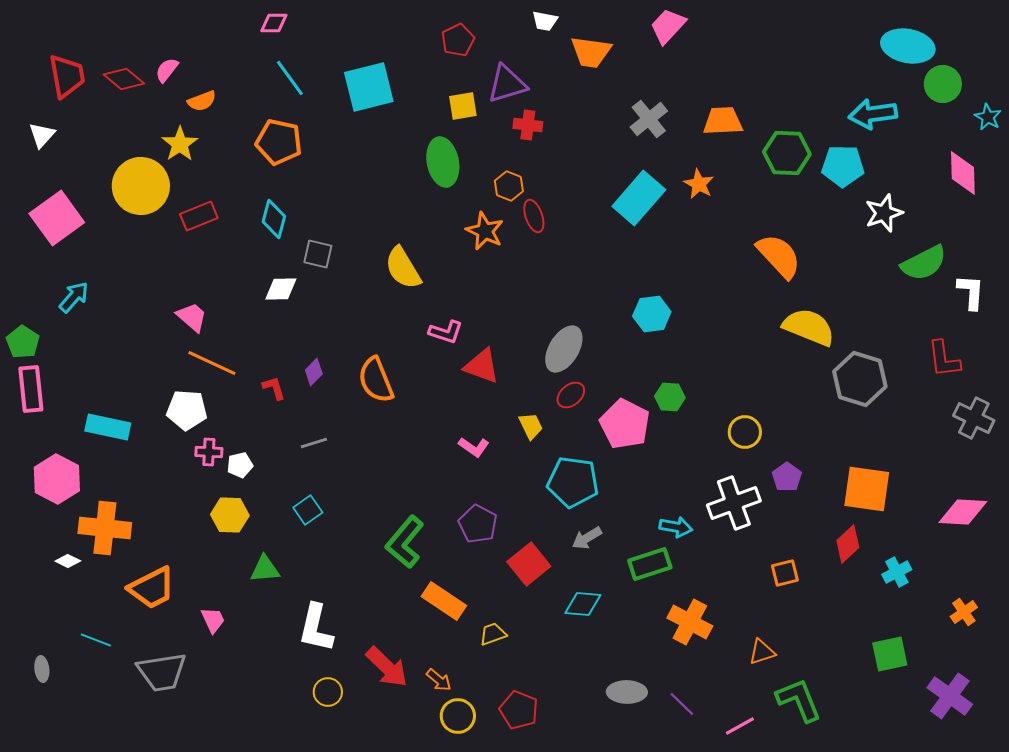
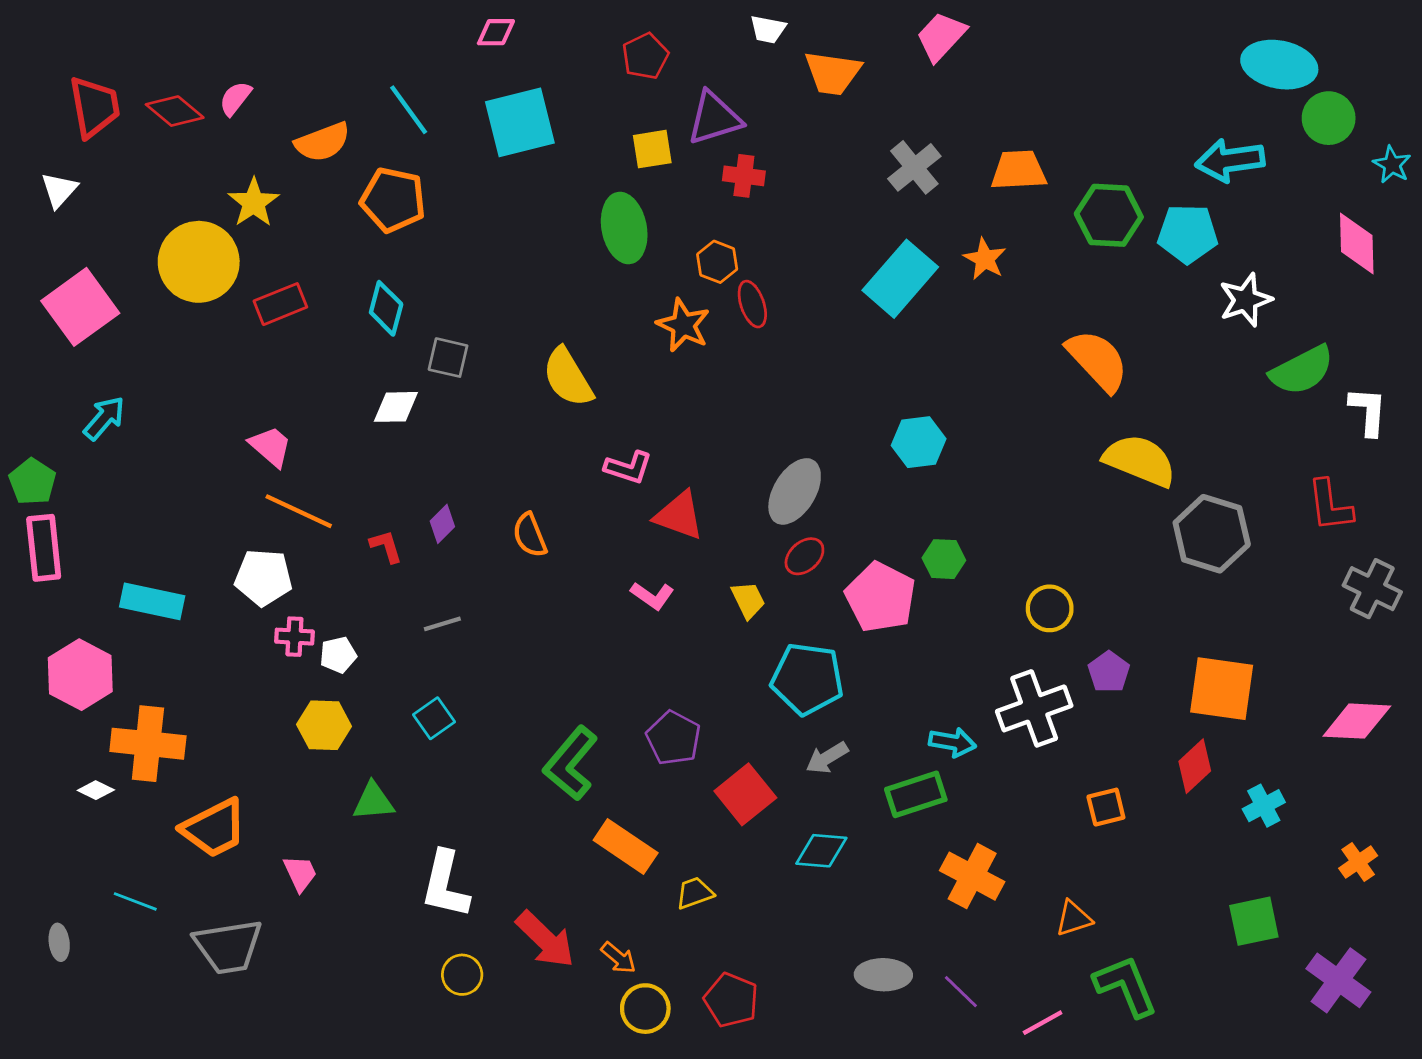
pink diamond: (274, 23) -> (496, 32), moved
orange semicircle: (202, 101) -> (323, 142), moved, size x1.4
orange semicircle: (376, 380) -> (530, 535), size x0.7
pink L-shape: (474, 447) -> (652, 596), moved

